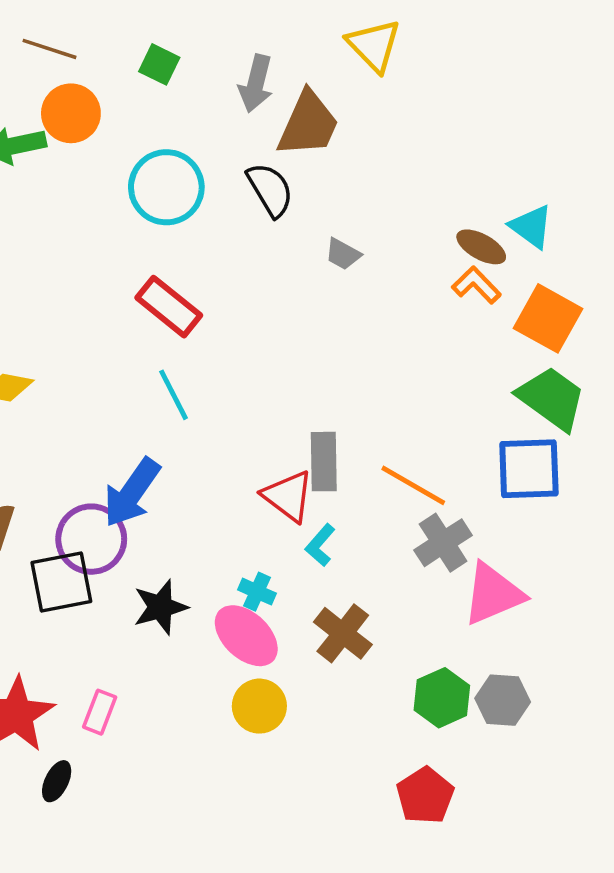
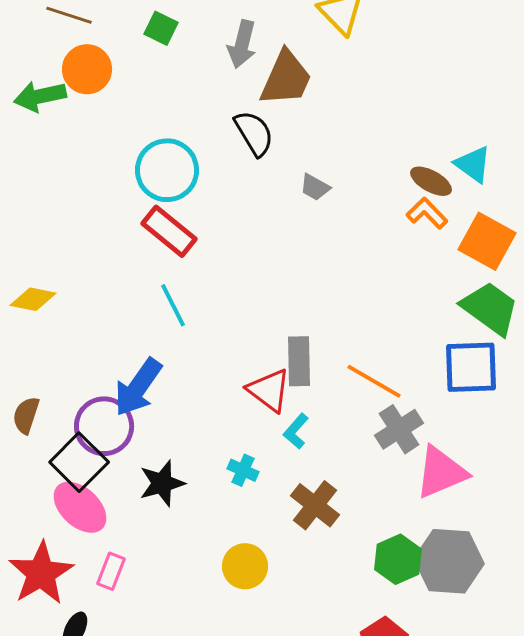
cyan circle: (166, 187) -> (167, 170), moved
black square: (61, 582) -> (79, 462), turned -34
pink ellipse: (246, 636) -> (80, 507), moved
gray hexagon: (503, 700) -> (449, 561), size x1.5

